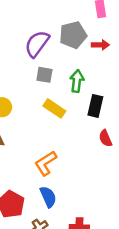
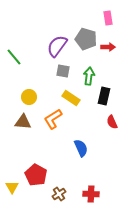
gray pentagon: (73, 35) -> (86, 39), turned 30
orange L-shape: (46, 163) -> (53, 119), moved
blue semicircle: (48, 197) -> (81, 148), moved

